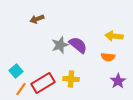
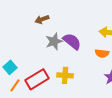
brown arrow: (37, 19) -> (42, 19), moved

